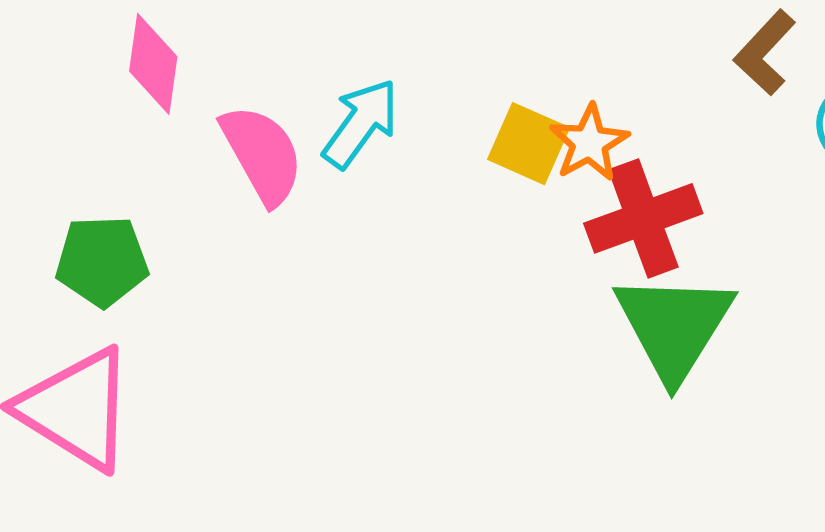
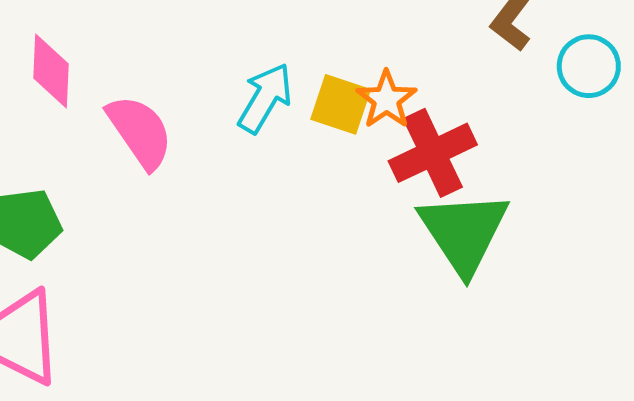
cyan arrow: (361, 123) -> (265, 98), moved

